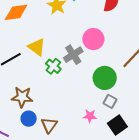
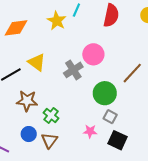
green cross: (53, 66) -> (51, 116), moved
brown star: (22, 97) -> (27, 101), moved
black square: (117, 125) -> (118, 140), turned -30

